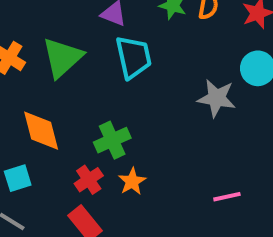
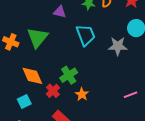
cyan trapezoid: (133, 57) -> (86, 35), moved
red cross: (89, 180) -> (53, 91), moved

